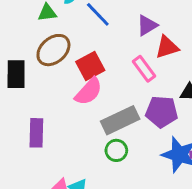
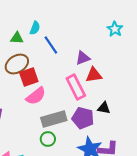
red square: (90, 66) -> (29, 77), moved
pink rectangle: (144, 69) -> (76, 87), size x1.4

